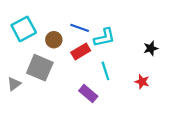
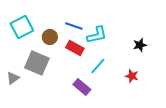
red rectangle: (81, 52) -> (75, 48), turned 60
cyan line: (105, 71) -> (98, 66), turned 60

